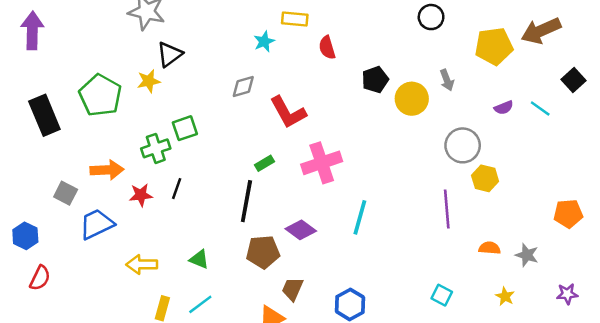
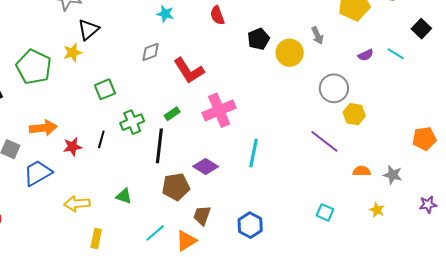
cyan star: (264, 41) -> (165, 14), turned -30
green cross: (156, 148) -> (132, 122), moved
purple line: (447, 209) -> (324, 141), turned -44
cyan line: (200, 304) -> (155, 233), moved

